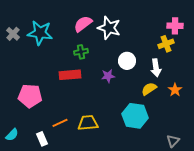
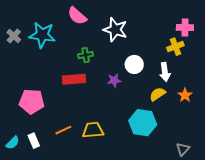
pink semicircle: (83, 24) -> (77, 16), moved, turned -102
white rectangle: (42, 139) -> (34, 141), moved

